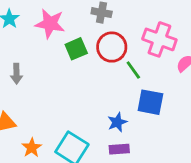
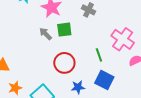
red circle: (112, 47) -> (64, 63), moved
gray arrow: (16, 74) -> (46, 34), moved, turned 120

